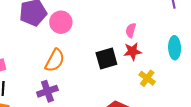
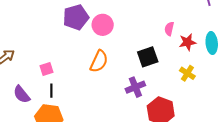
red star: (133, 51) -> (188, 42), moved
purple cross: (47, 91) -> (135, 87), moved

